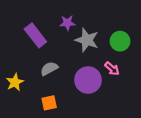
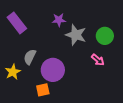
purple rectangle: (35, 35) -> (17, 23), moved
gray semicircle: (49, 69) -> (30, 57), moved, turned -35
purple circle: (88, 80) -> (53, 70), moved

